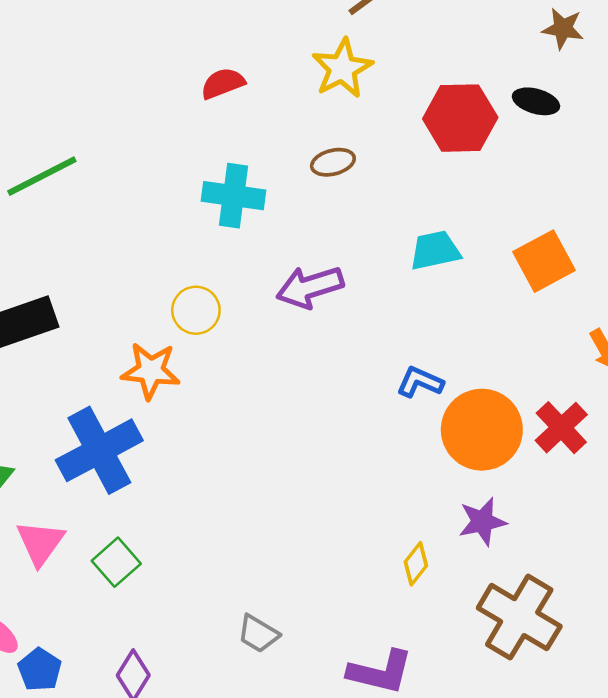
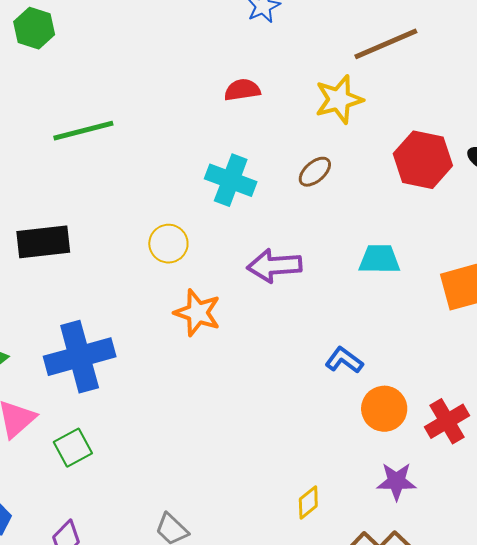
brown ellipse: (333, 162) -> (315, 172), turned -40
yellow circle: (196, 310) -> (168, 244), moved
orange star: (151, 371) -> (197, 313), moved
orange circle: (482, 430) -> (384, 409), size x0.7
purple star: (482, 522) -> (396, 481), moved

